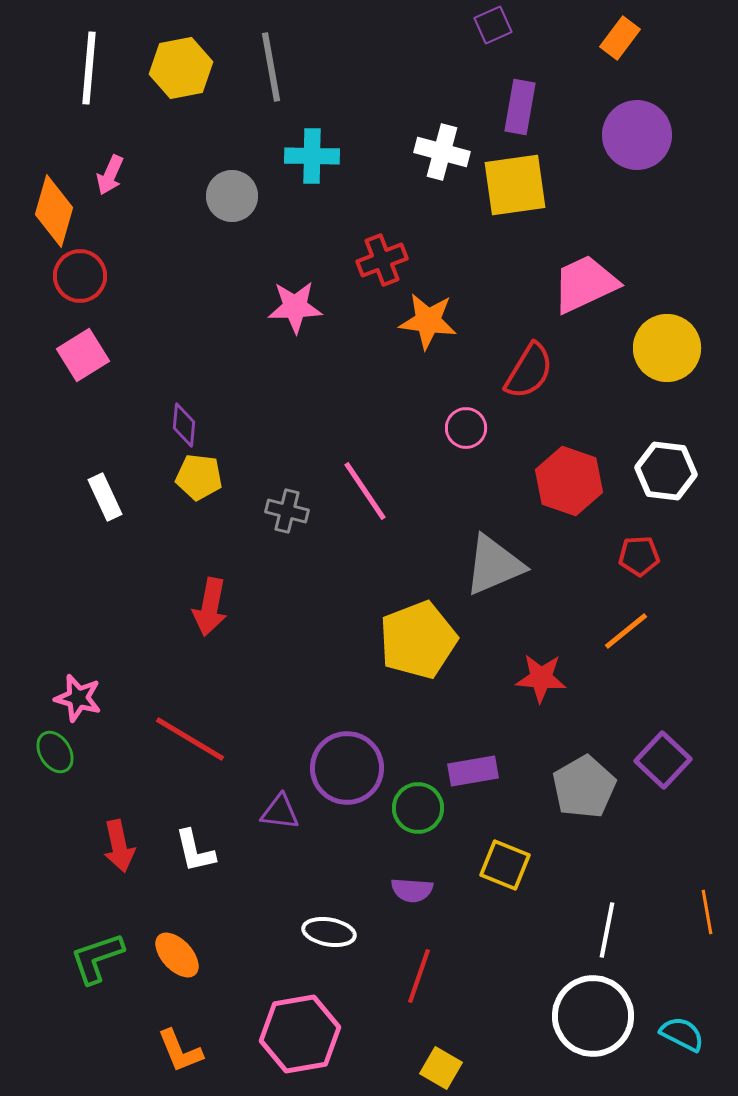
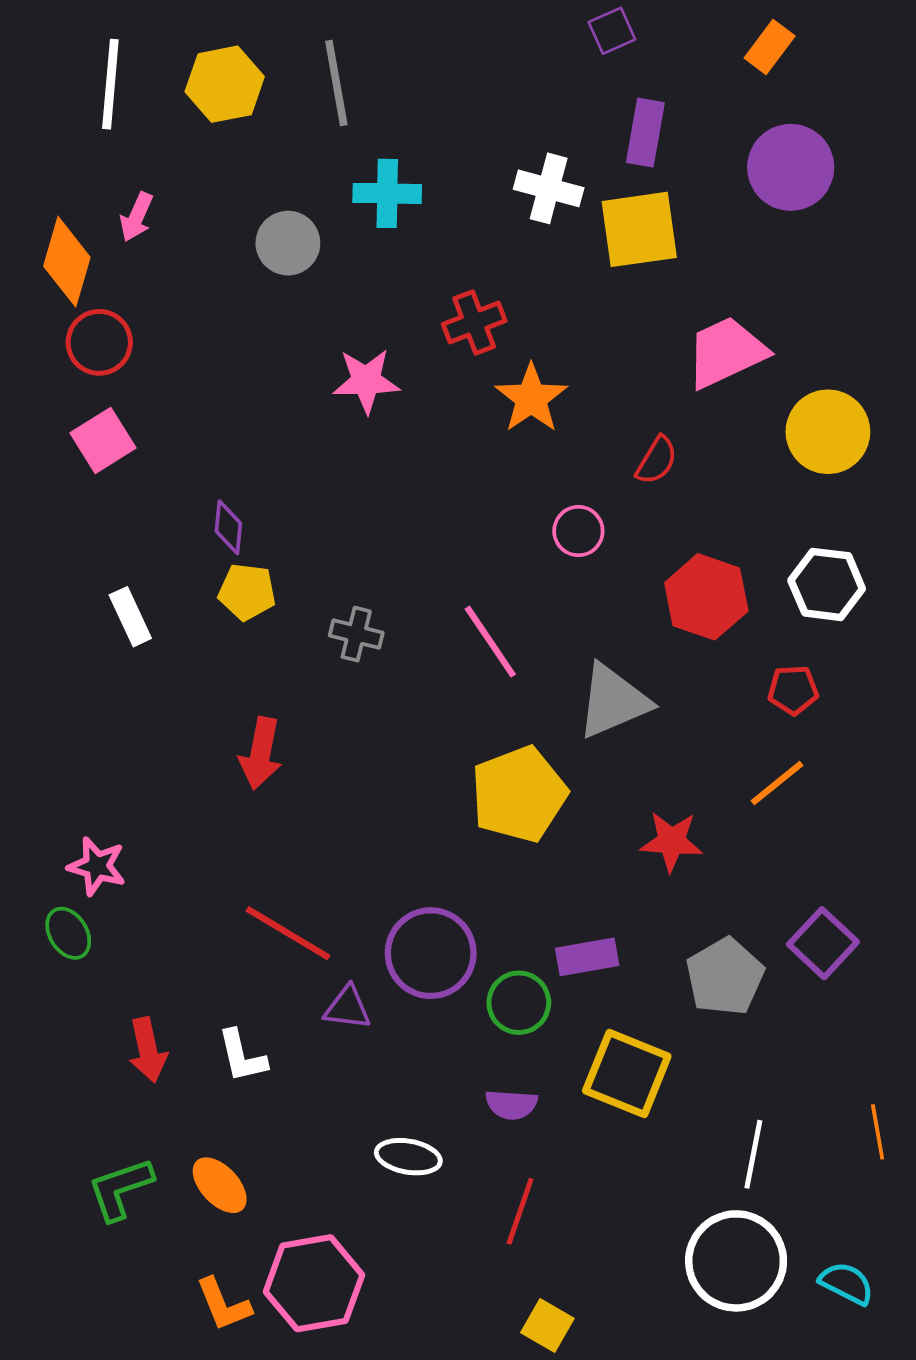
orange star: (428, 321) -> (531, 398), turned 30
red semicircle: (529, 371) -> (657, 460), size x0.7
pink line: (365, 491) -> (490, 642), moved
red line: (190, 739) -> (288, 933), moved
yellow square: (505, 865) -> (627, 1073), size x1.4
pink hexagon: (300, 1034) -> (314, 1283), moved

